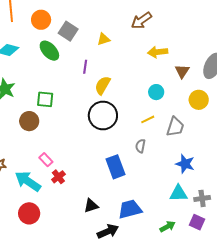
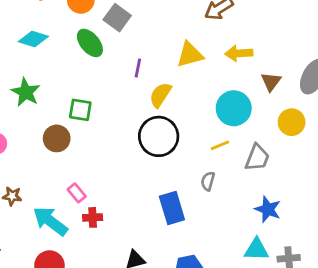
yellow triangle: (104, 39) -> (190, 55), moved, size x1.5
cyan circle: (156, 92) -> (234, 108), size x1.6
red cross: (58, 177) -> (93, 217), turned 32

